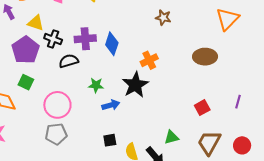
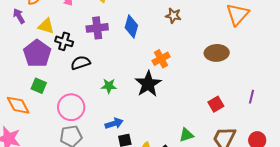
purple cross: (85, 39) -> (97, 28), moved
blue diamond: (112, 44) -> (131, 26), moved
blue arrow: (111, 105) -> (114, 123), moved

